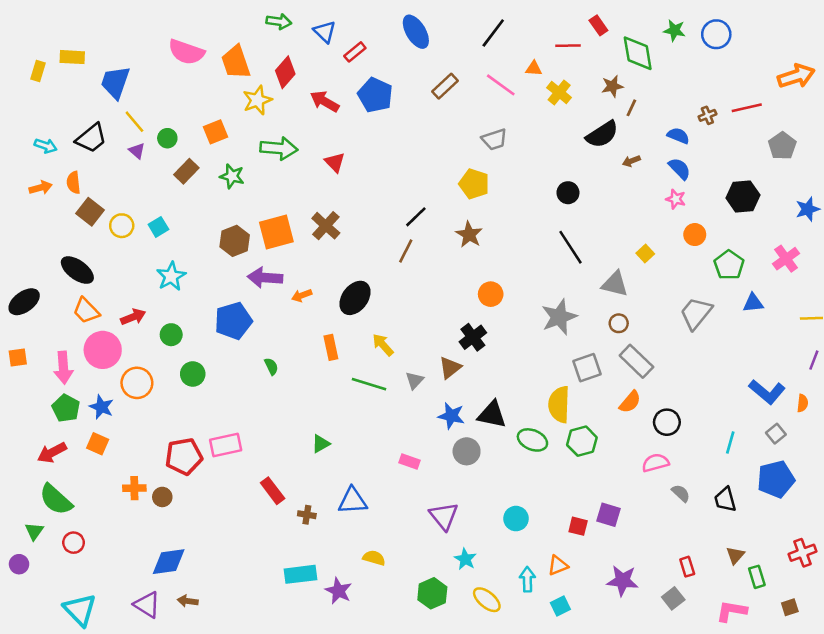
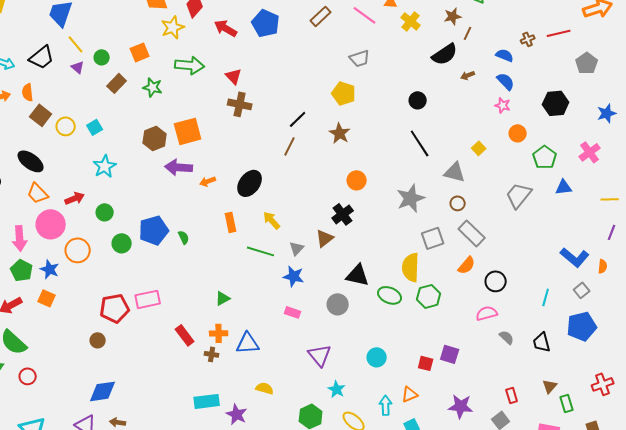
brown cross: (326, 226) -> (240, 104), moved, turned -30
blue pentagon: (233, 321) -> (154, 230), moved
blue star: (451, 416) -> (294, 276), moved
orange cross: (134, 488) -> (219, 333), moved

